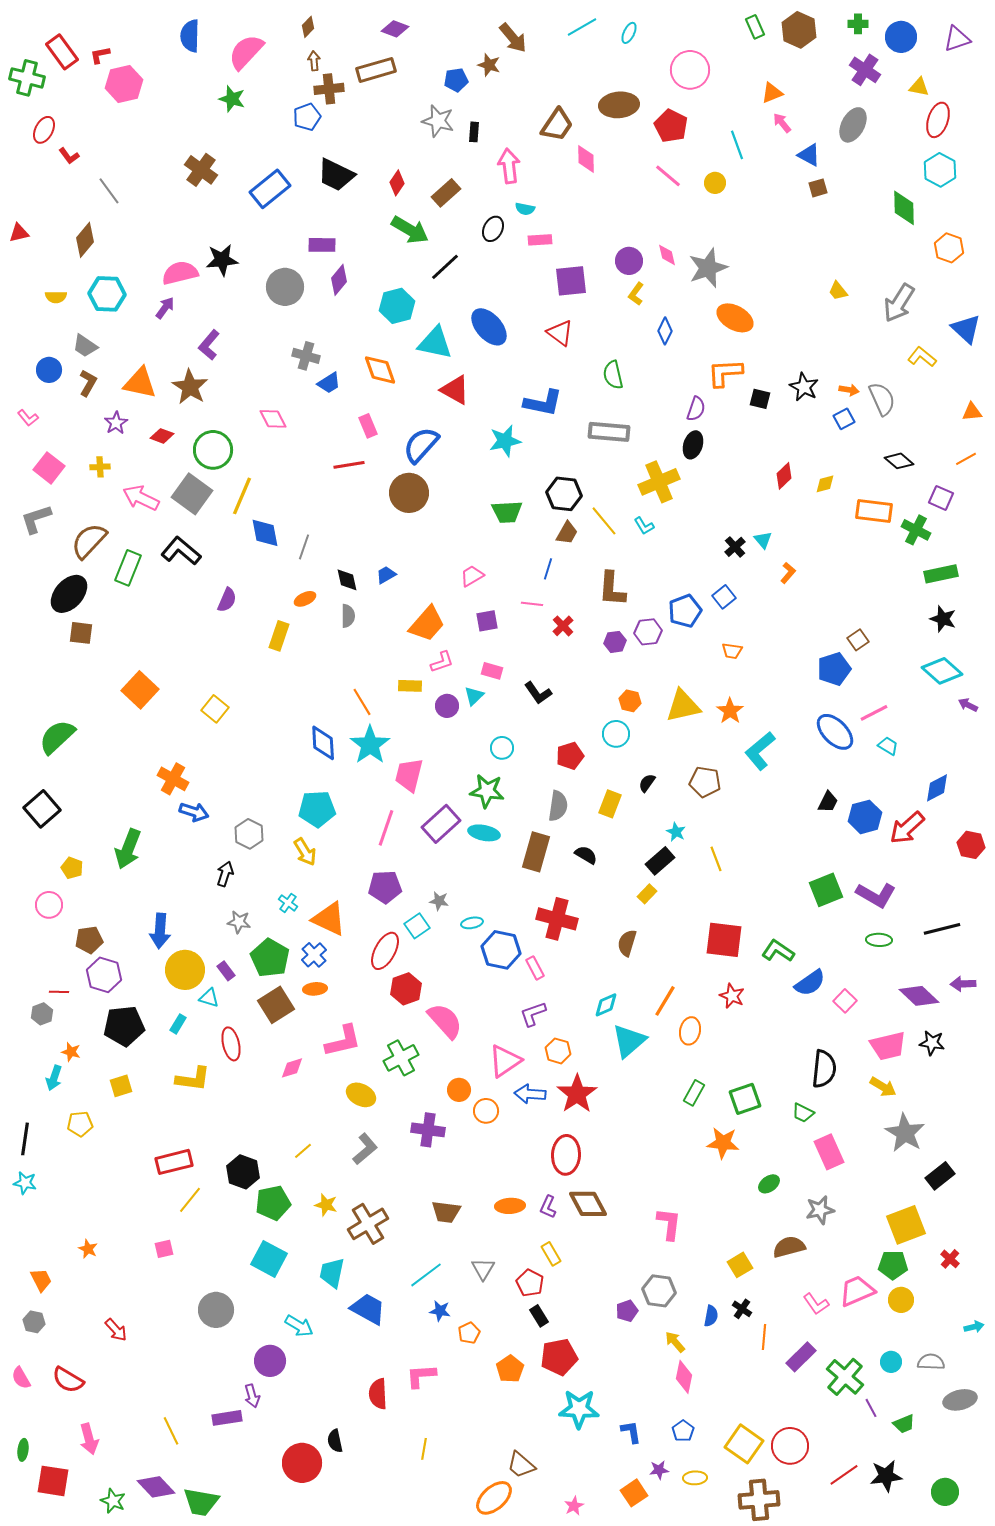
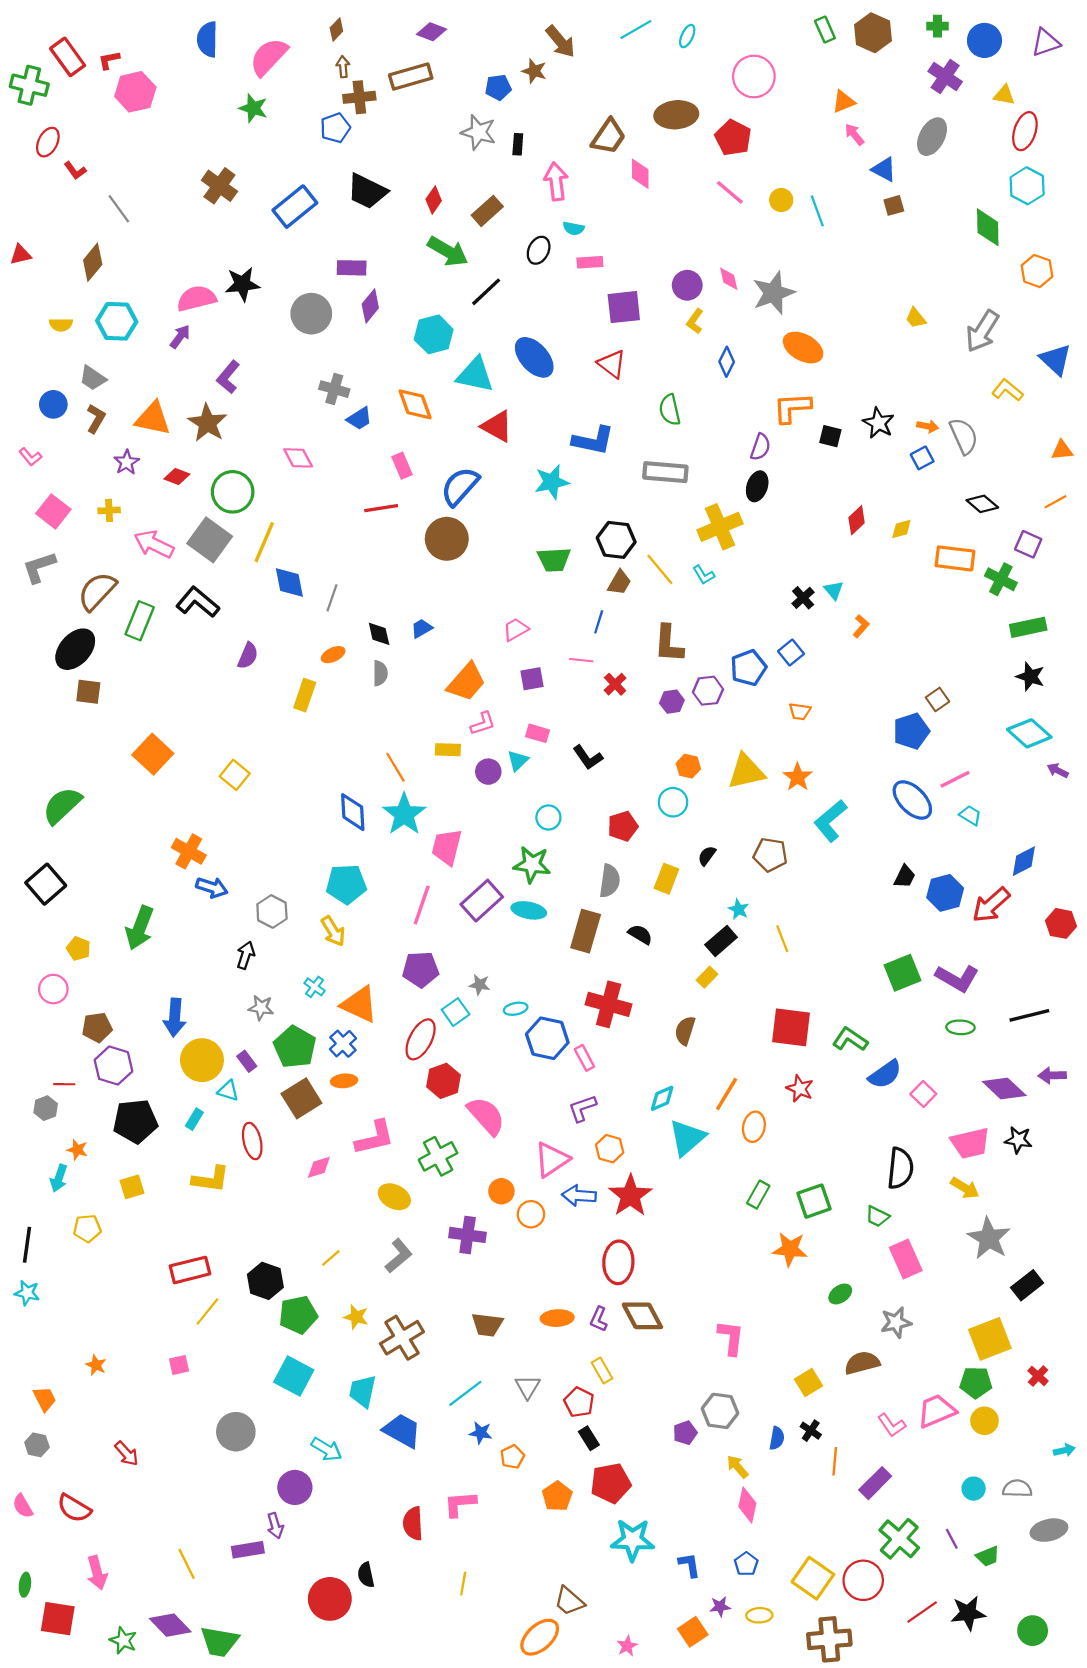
cyan line: (737, 145) -> (817, 211), moved
green cross: (845, 1377) -> (899, 1539), moved

